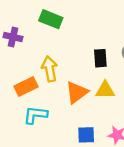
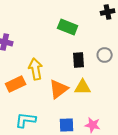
green rectangle: (51, 19) -> (68, 27), moved
cyan L-shape: (35, 115) -> (26, 120), moved

